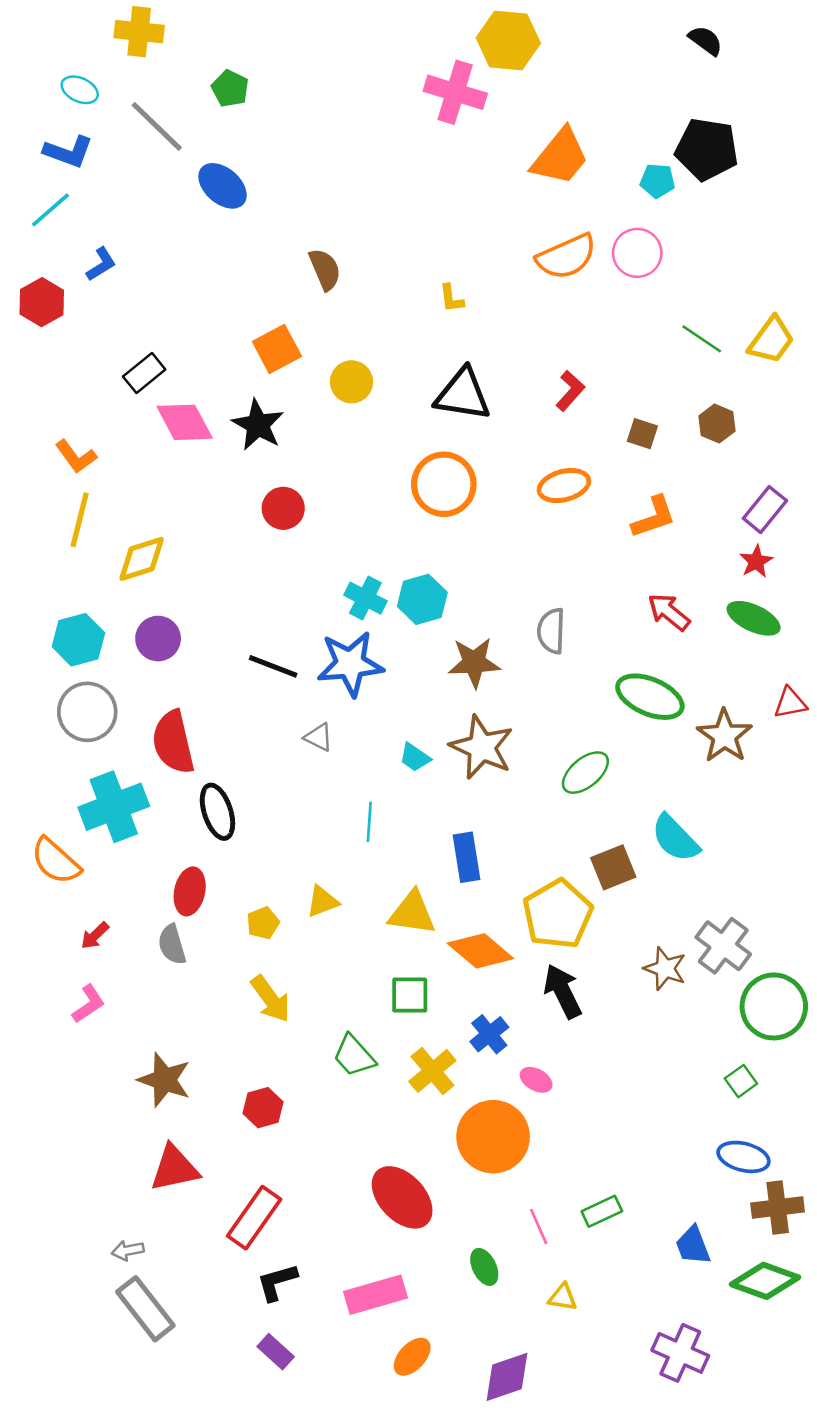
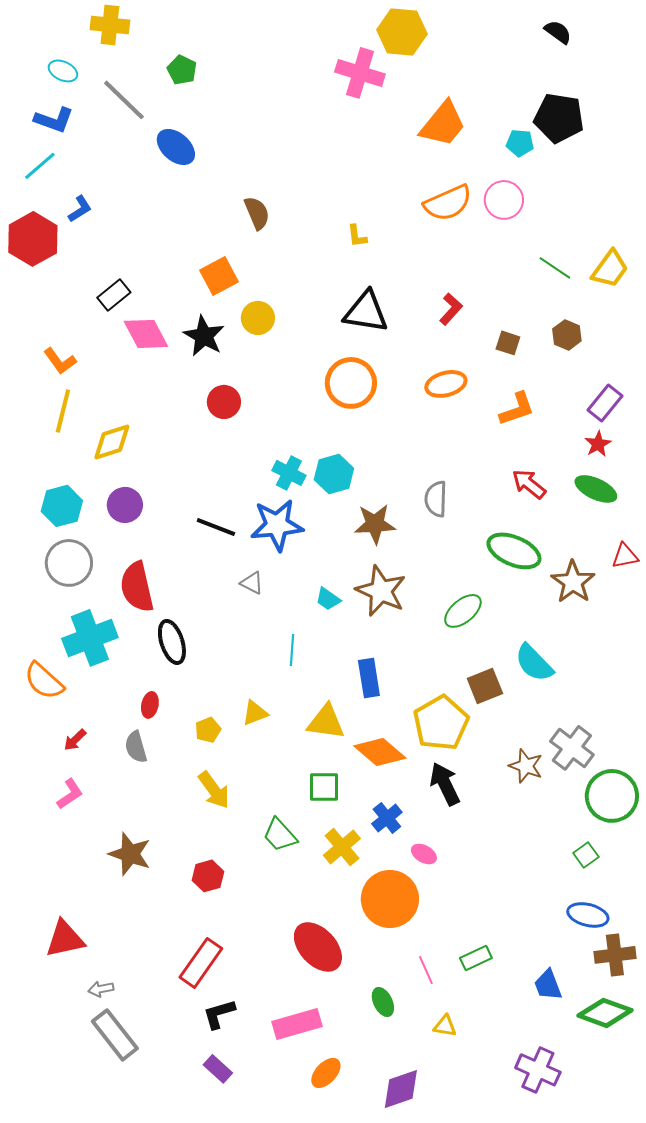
red hexagon: (42, 302) -> (33, 239), size x1.4
yellow circle: (352, 382) -> (258, 318), moved
red ellipse: (190, 891) -> (150, 705), size x0.7
red triangle: (174, 1168) -> (65, 939), moved

